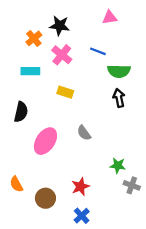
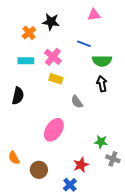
pink cross: (62, 55) -> (53, 57), moved
gray semicircle: (84, 133) -> (77, 102), moved
pink ellipse: (45, 141) -> (54, 130), moved
red star: (80, 187) -> (81, 165), moved

